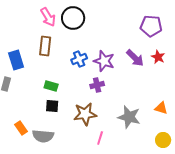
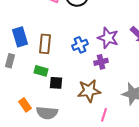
brown rectangle: (45, 46) -> (45, 44), moved
blue cross: (79, 59) -> (80, 45), moved
green rectangle: (51, 86) -> (41, 71), moved

